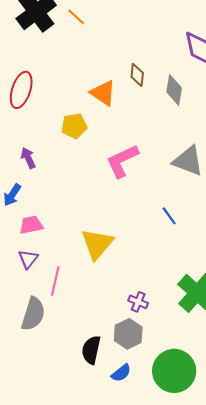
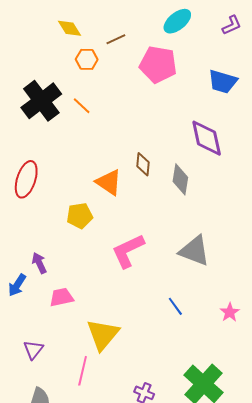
purple arrow: (28, 158) -> (39, 263), moved
pink trapezoid: (31, 225) -> (61, 297), moved
pink line: (55, 281) -> (83, 371), moved

